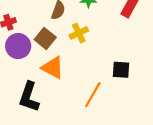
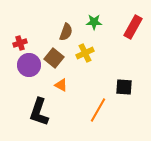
orange triangle: (53, 68) -> (61, 85), size x0.6

